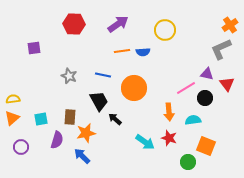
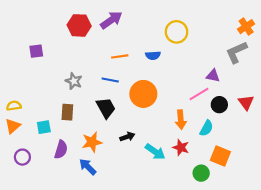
purple arrow: (118, 24) -> (111, 20), moved
orange line: (122, 51) -> (120, 56), moved
purple triangle: (207, 74) -> (213, 76), moved
red triangle: (227, 84) -> (246, 102), moved
brown rectangle: (70, 117) -> (67, 112), moved
black arrow: (115, 119) -> (127, 137), moved, turned 120
cyan semicircle: (193, 120) -> (206, 128), turned 126

